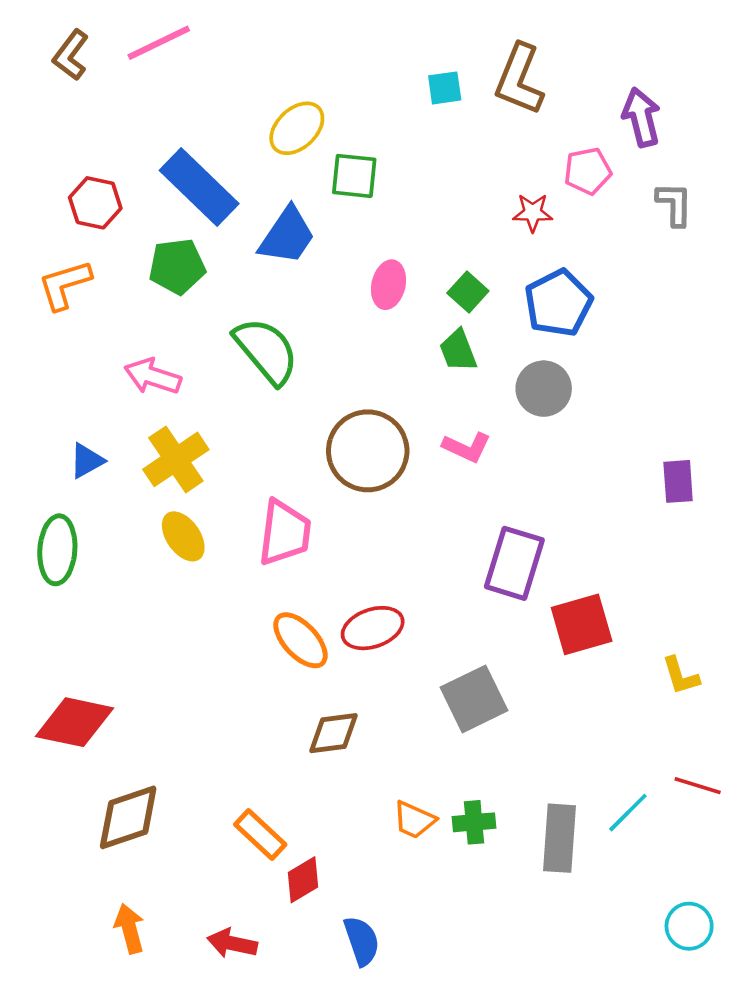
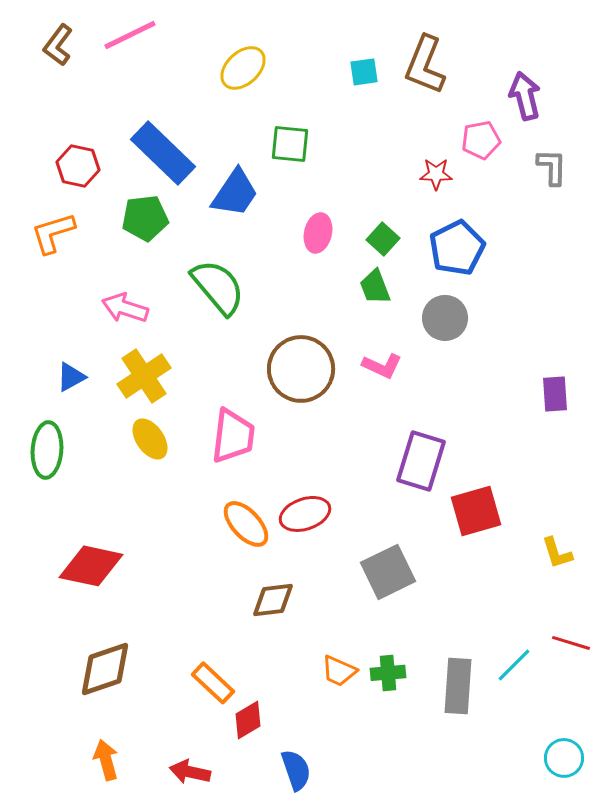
yellow ellipse: (297, 128) -> (243, 68), moved
red diamond: (74, 722) -> (91, 566), moved

